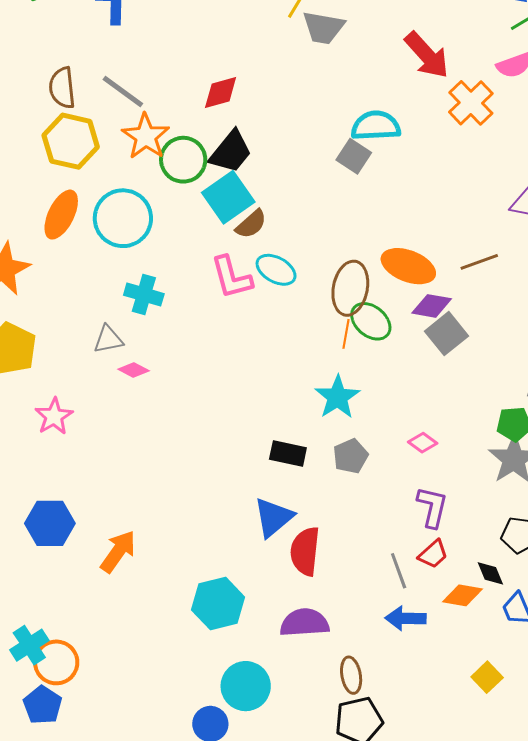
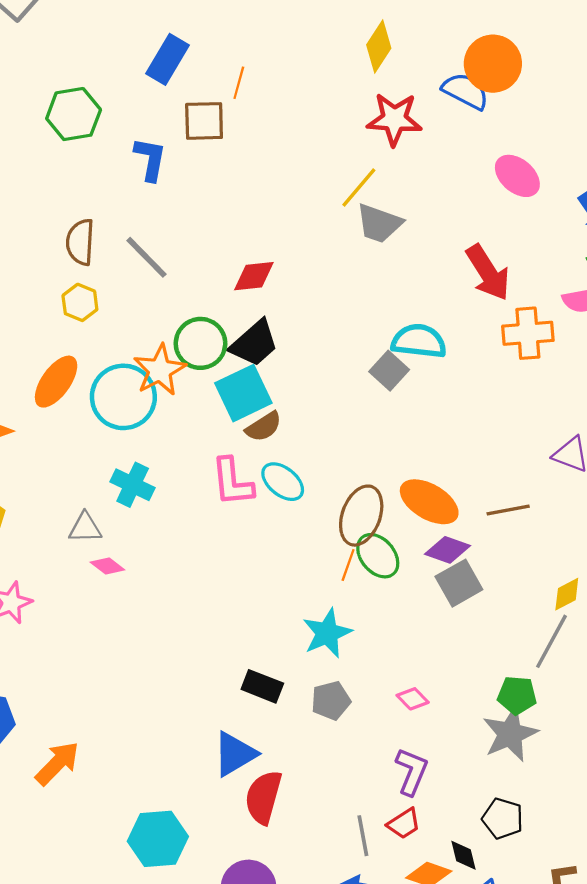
orange cross: (471, 103) -> (528, 333), turned 30
orange star: (146, 136) -> (160, 370), moved
yellow hexagon: (71, 141) -> (80, 302), size x0.6

